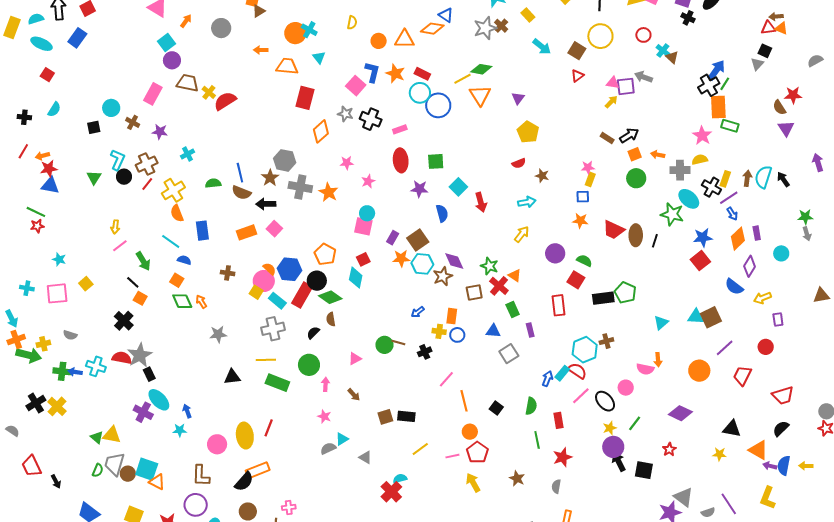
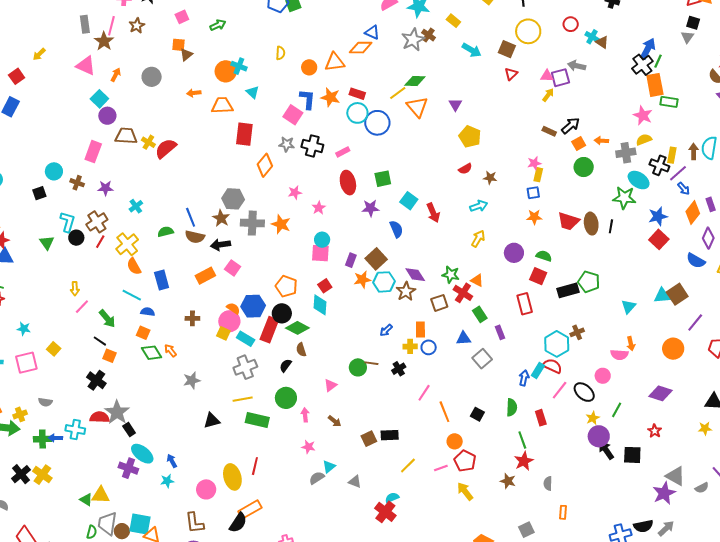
red star: (562, 457) -> (524, 461), moved

